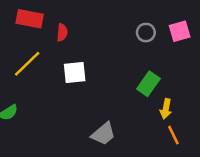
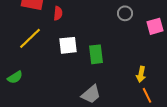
pink square: (180, 31) -> (155, 26), moved
green rectangle: (148, 84) -> (96, 54), moved, turned -42

